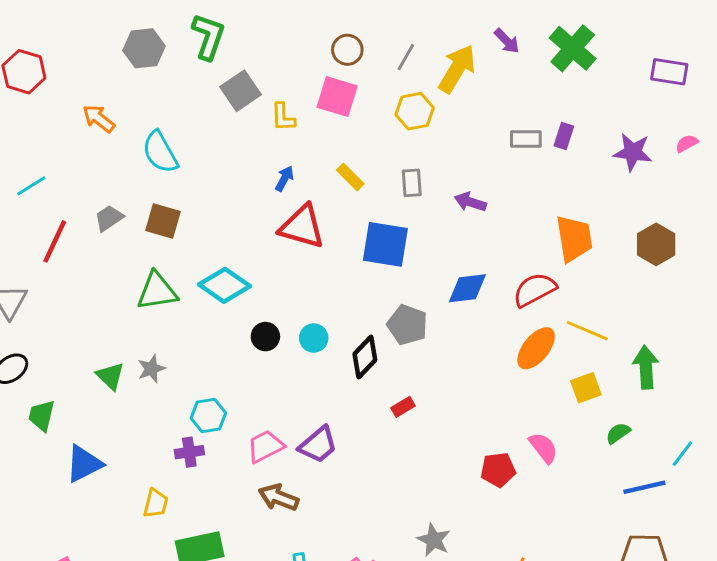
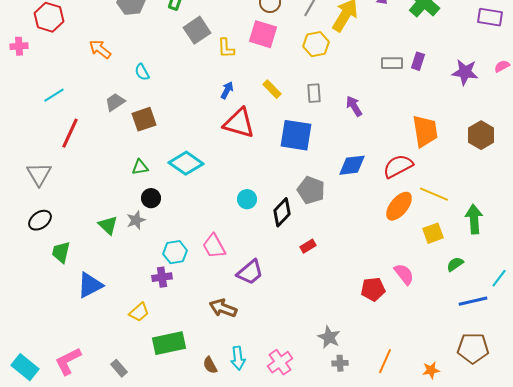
cyan semicircle: (160, 152) -> (142, 72), size x0.6
purple arrow: (470, 202) -> (354, 106), turned 40
gray trapezoid: (109, 218) -> (115, 102), moved
brown square: (163, 221) -> (144, 119), turned -35
green triangle: (157, 291) -> (140, 167), size x0.6
black circle: (265, 337) -> (151, 198), moved
pink trapezoid: (265, 446) -> (214, 246), moved, turned -92
yellow trapezoid: (156, 503) -> (139, 312), turned 35

